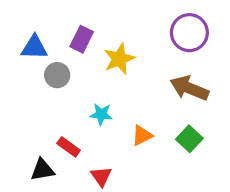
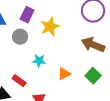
gray circle: (57, 75) -> (20, 37), moved

